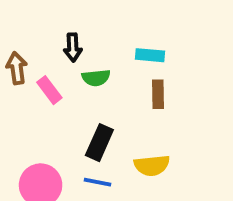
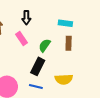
green semicircle: (96, 78) -> (45, 45), moved, turned 128
pink rectangle: (49, 90) -> (22, 39), moved

